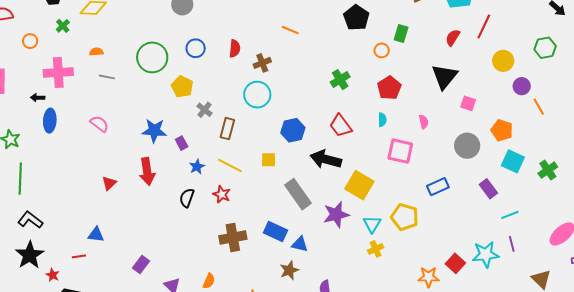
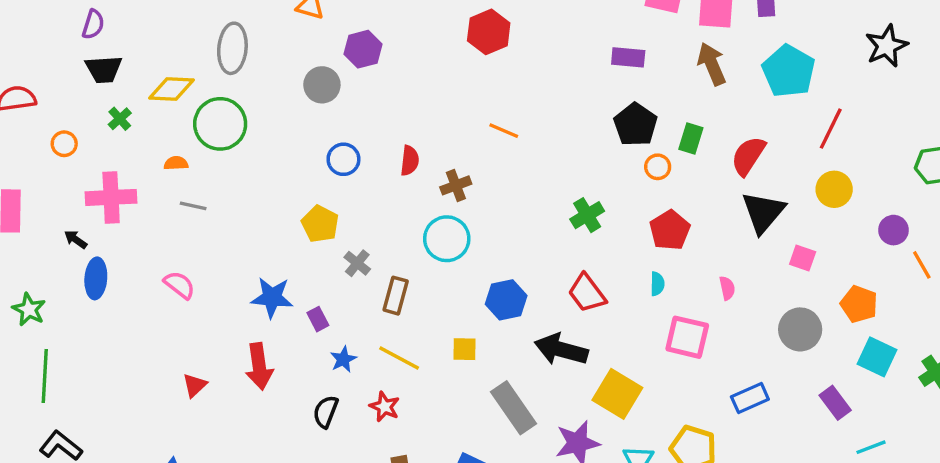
black pentagon: (356, 18) -> (635, 125), moved
red semicircle: (453, 38) -> (748, 156), moved, size x1.4
green circle: (152, 57) -> (220, 124), moved
yellow circle: (503, 61) -> (834, 189), moved
black arrow: (38, 98) -> (76, 239), turned 32

